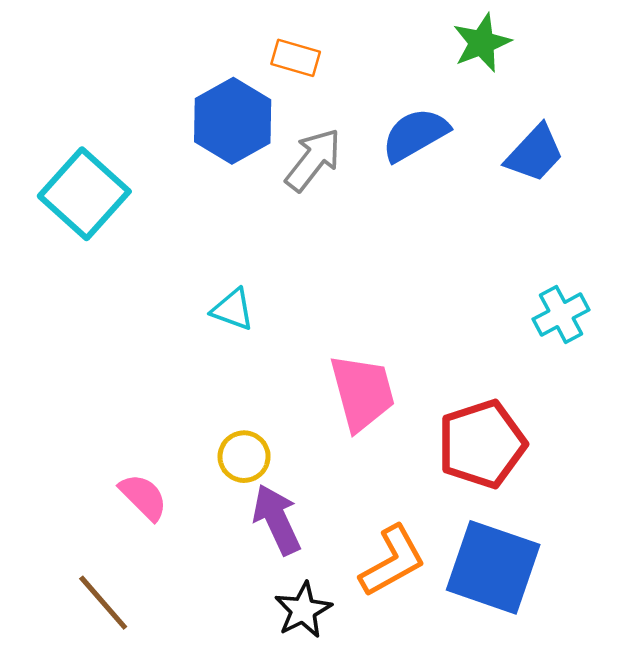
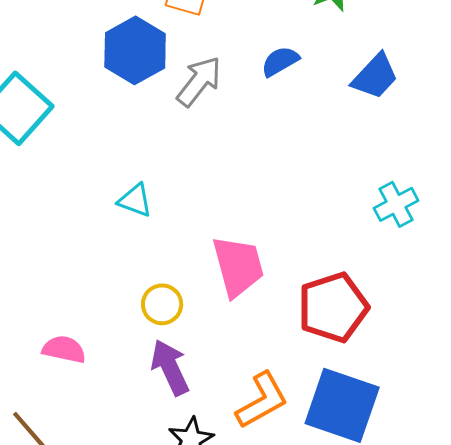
blue semicircle: (415, 135) -> (280, 61), size x0.7
yellow circle: (244, 457) -> (162, 304), moved
pink semicircle: (143, 497) -> (64, 349), turned -33

